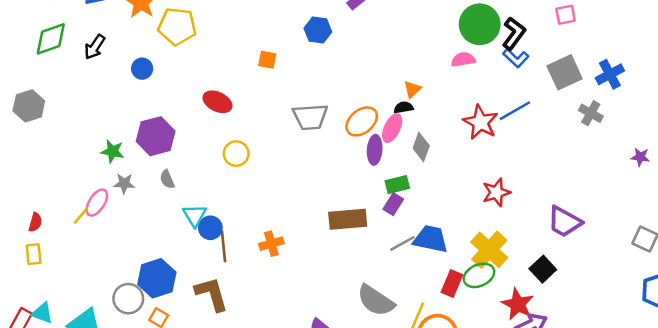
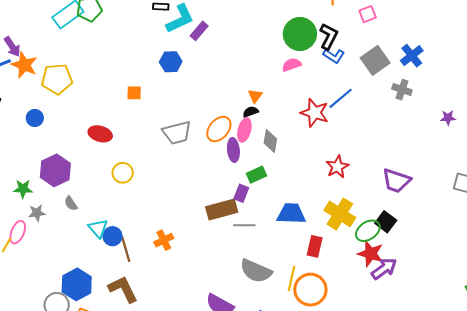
purple rectangle: (393, 204) -> (241, 193), moved
gray line: (402, 243) -> (244, 225), moved, turned 40
green ellipse: (479, 275) -> (368, 231), moved

